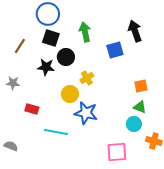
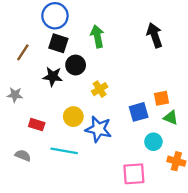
blue square: (115, 50) -> (139, 112), moved
yellow circle: (70, 94) -> (73, 117), moved
green triangle: (140, 107) -> (171, 118), moved
gray semicircle: (11, 146) -> (23, 155), moved

